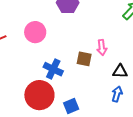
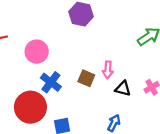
pink circle: (35, 32) -> (37, 52), moved
black triangle: (120, 71) -> (123, 89), moved

